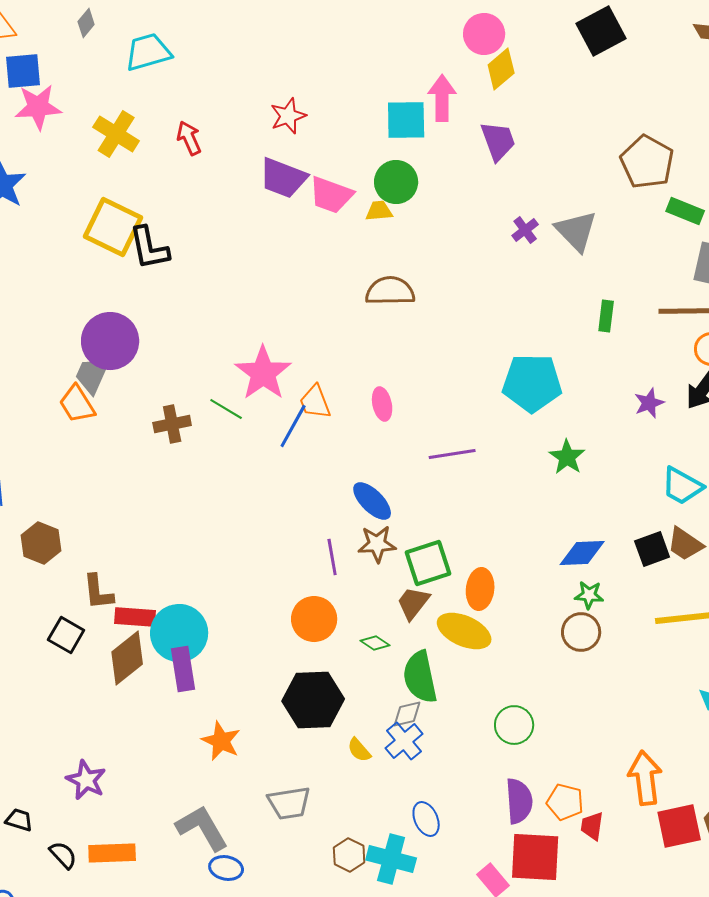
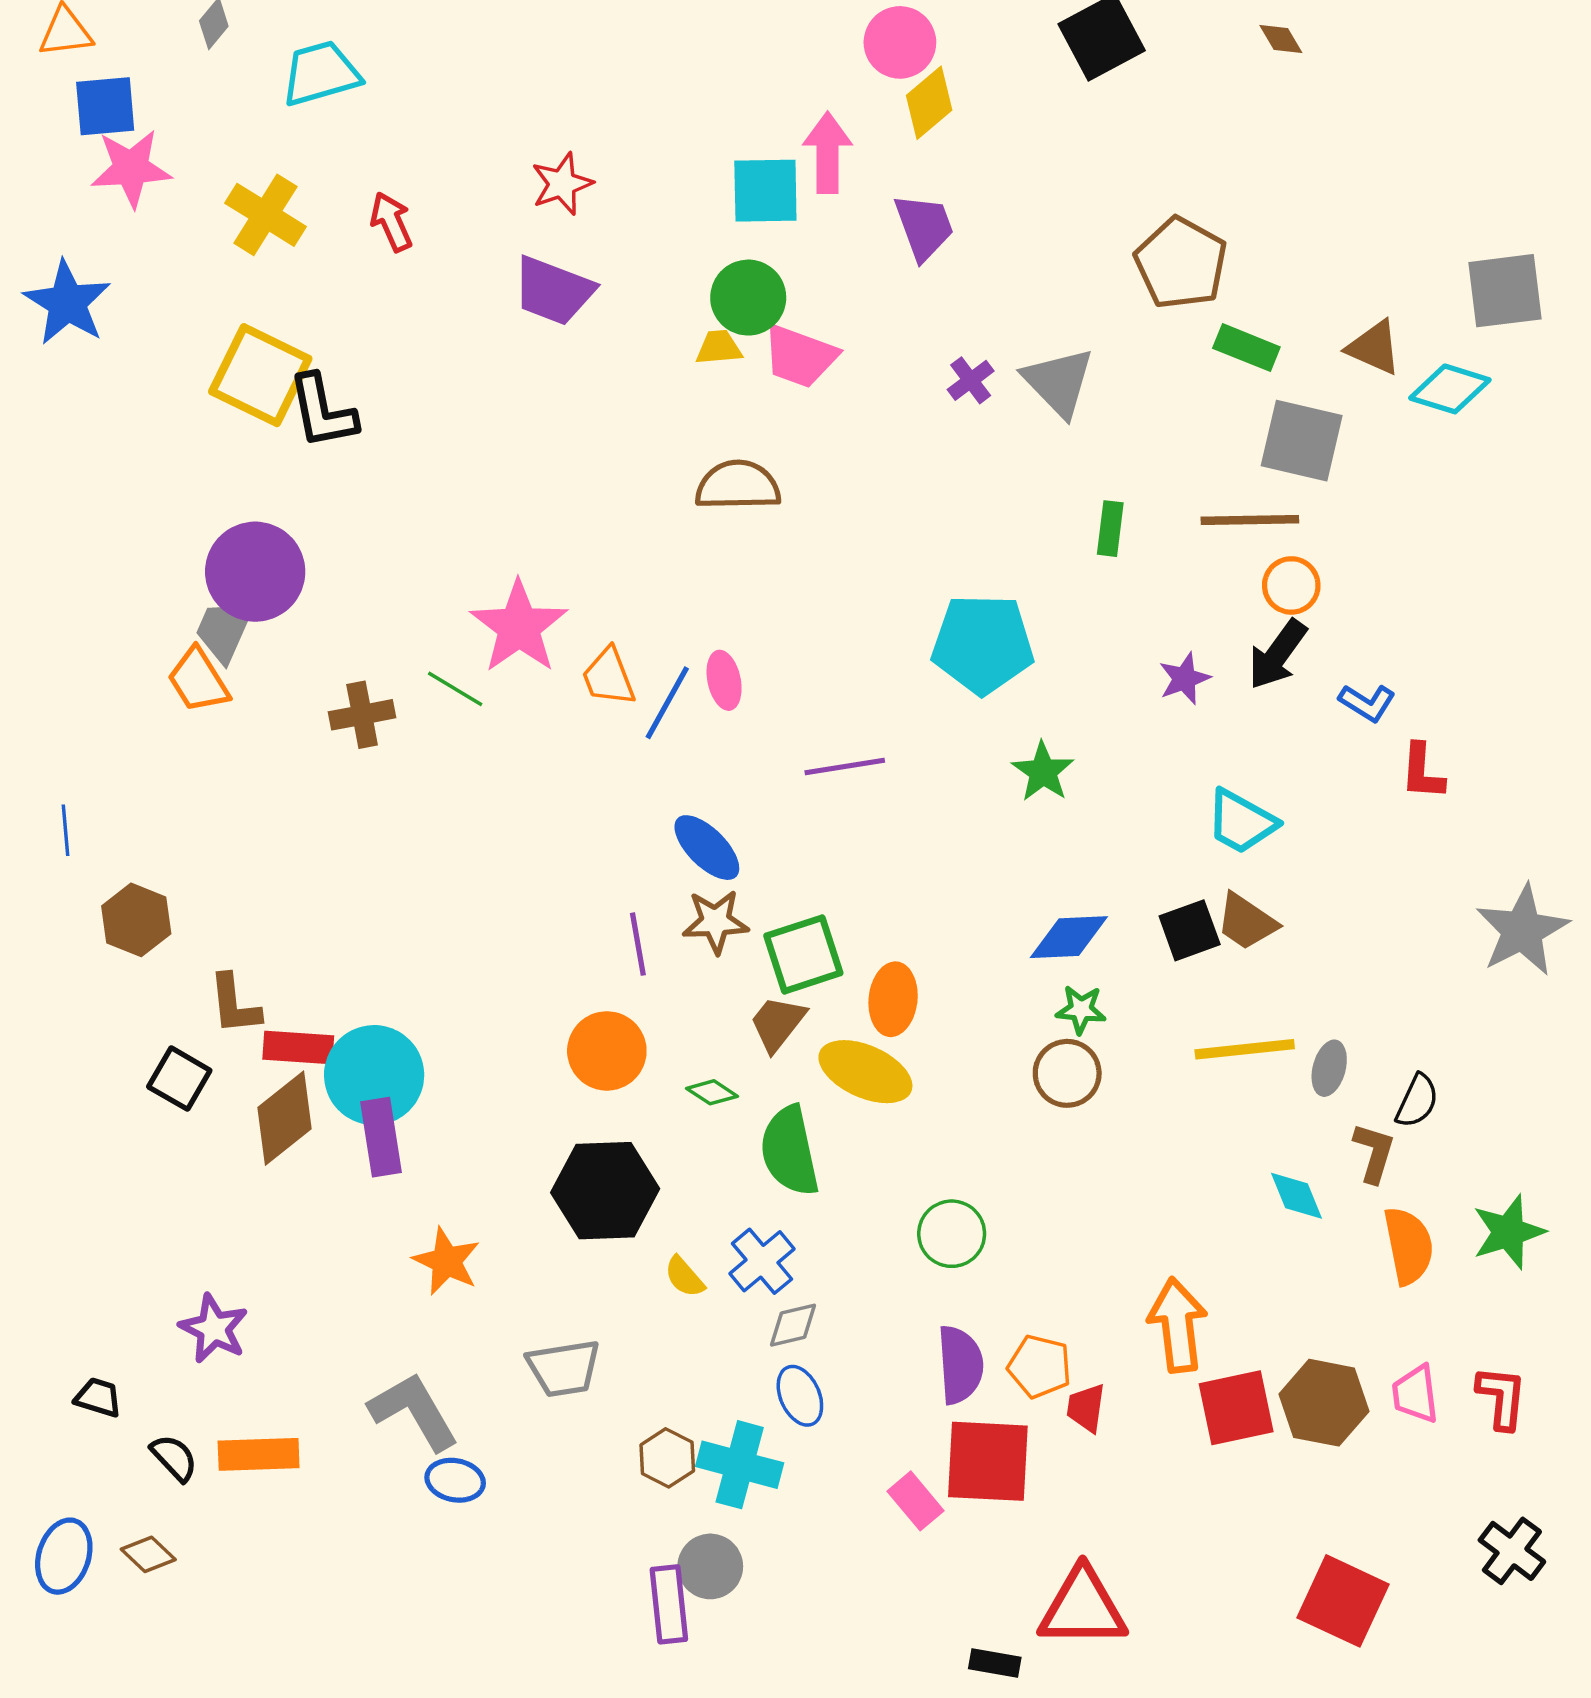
pink trapezoid: (331, 195) -> (800, 356), moved
blue line: (293, 426) -> (667, 703), moved
gray diamond: (407, 714) -> (793, 1325), moved

